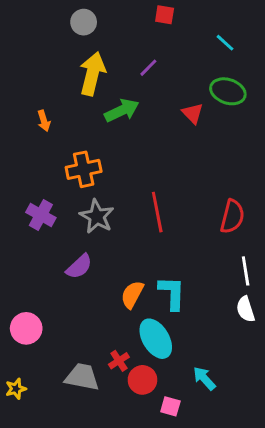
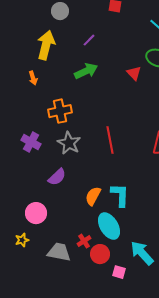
purple line: (148, 68) -> (89, 40), moved
yellow arrow: (92, 74) -> (46, 45), moved
pink circle: (26, 328) -> (36, 213), moved
cyan arrow: (204, 378) -> (142, 253), size x1.5
yellow star: (16, 389) -> (22, 240), moved

